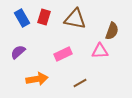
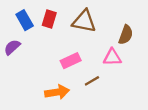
purple semicircle: (18, 52) -> (12, 47), moved
orange arrow: (37, 79) -> (57, 92), moved
brown line: (80, 83) -> (92, 81), moved

